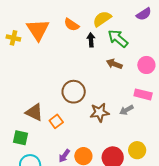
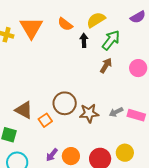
green arrow: (118, 38) -> (111, 40), turned 85
brown arrow: (114, 64) -> (106, 65), turned 98
brown circle: (74, 92) -> (65, 103), moved
pink rectangle: (143, 94) -> (136, 115), moved

